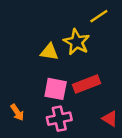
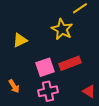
yellow triangle: (49, 52) -> (20, 40), moved, turned -35
pink square: (56, 89) -> (45, 67), turned -30

